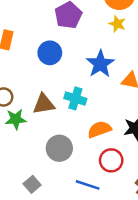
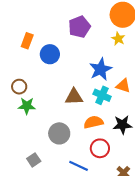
blue circle: (50, 53) -> (50, 54), moved
cyan cross: (75, 98) -> (102, 95), moved
brown triangle: (44, 104) -> (74, 97), moved

